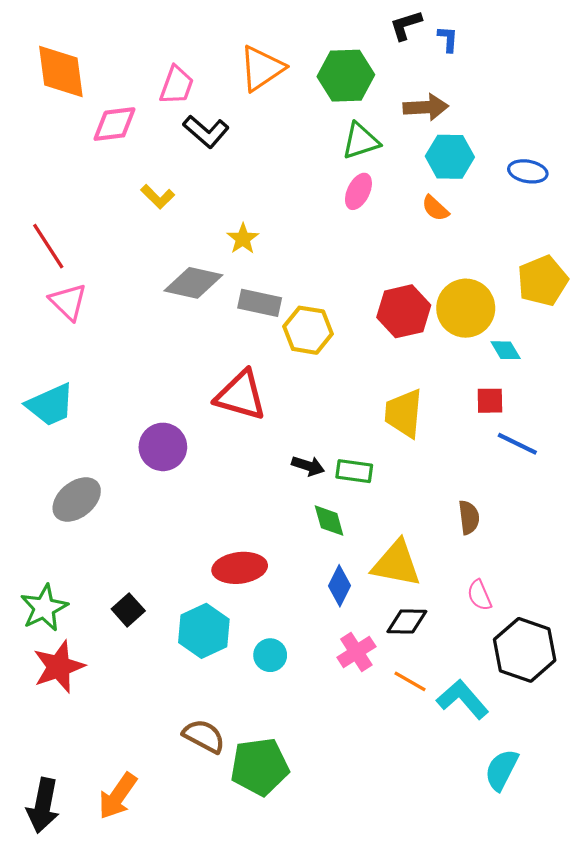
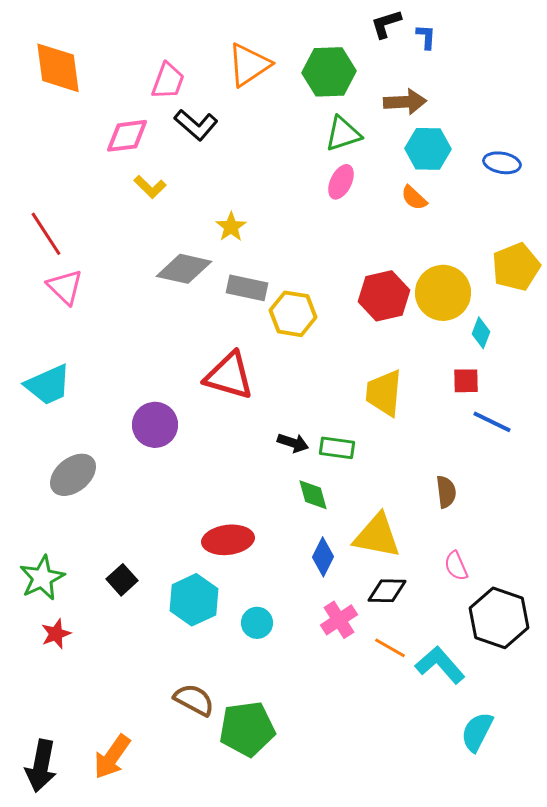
pink diamond: (115, 124) -> (127, 136), moved
cyan diamond: (506, 350) -> (481, 333), turned 52
red star: (59, 667) -> (56, 634), size x0.6

